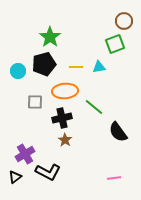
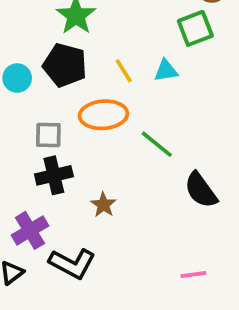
black pentagon: (44, 64) -> (65, 65), turned 30
yellow line: (76, 67) -> (124, 71), turned 56
black cross: (62, 118) -> (54, 175), moved

